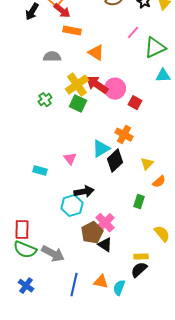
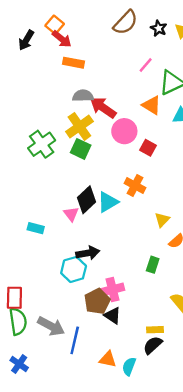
orange triangle: (96, 53) -> (152, 105), moved
gray semicircle: (52, 57) -> (83, 96), moved
red arrow: (97, 85) -> (103, 108), moved
green cross: (45, 100) -> (42, 144), size x1.6
black diamond: (115, 161) -> (87, 200), moved
pink cross: (105, 223) -> (113, 290), turned 30
green semicircle: (25, 250) -> (18, 321), turned -120
blue line: (74, 285) -> (75, 340), moved

